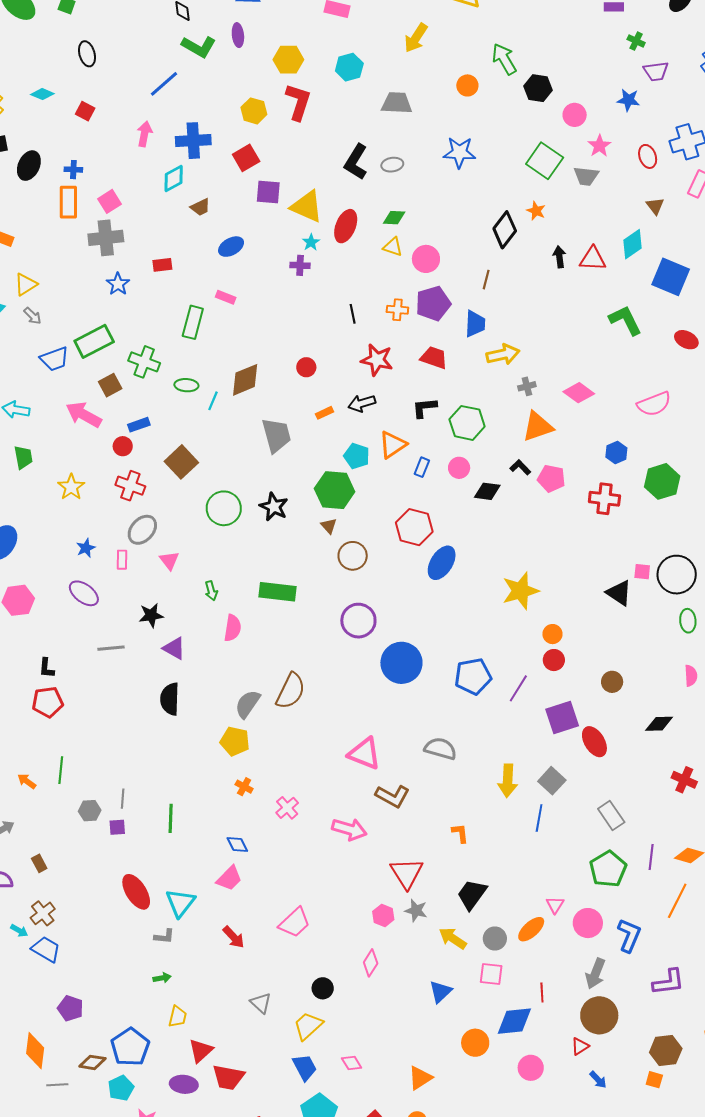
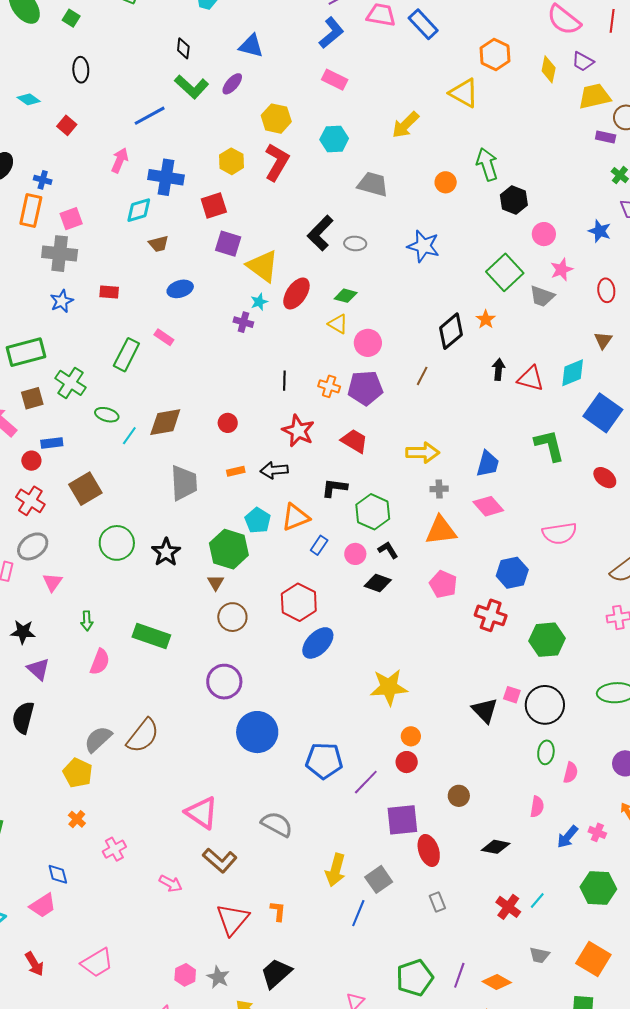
purple ellipse: (238, 35) -> (232, 84), turned 35
blue trapezoid: (475, 324) -> (488, 464), moved
blue hexagon: (616, 452) -> (512, 573), size x1.4
black L-shape: (520, 467) -> (388, 550), moved
green hexagon: (662, 481) -> (547, 640), moved
gray rectangle: (611, 815) -> (437, 902), moved, size x0.7
pink arrow: (349, 829) -> (171, 883), size x0.7
red triangle: (407, 873) -> (233, 919), moved

